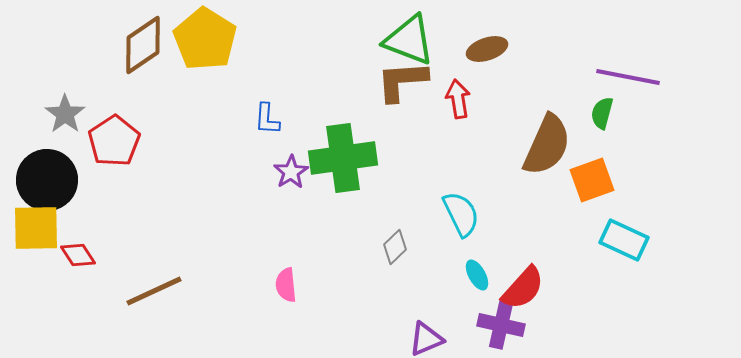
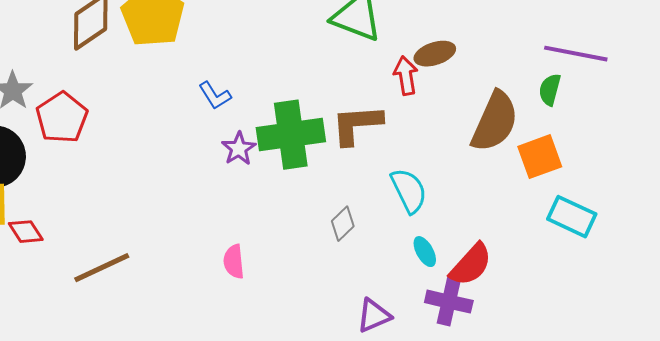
brown ellipse: (487, 49) -> (435, 54), moved
brown L-shape: (402, 81) -> (357, 125), moved
blue L-shape: (267, 119) -> (215, 96), turned -36

